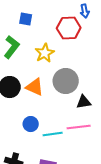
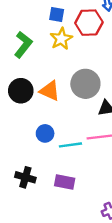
blue square: (26, 19) -> (57, 15), moved
yellow star: (45, 53) -> (61, 39), moved

